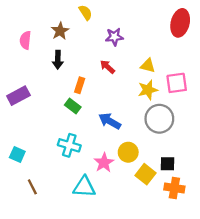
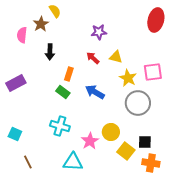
yellow semicircle: (85, 13) -> (55, 11), moved
brown star: (60, 31) -> (41, 24), moved
yellow triangle: (148, 66) -> (116, 57), moved
yellow star: (148, 90) -> (128, 78), turned -30
blue arrow: (110, 121) -> (95, 92), moved

